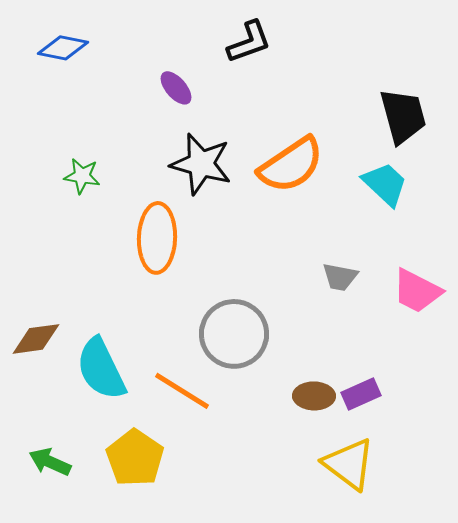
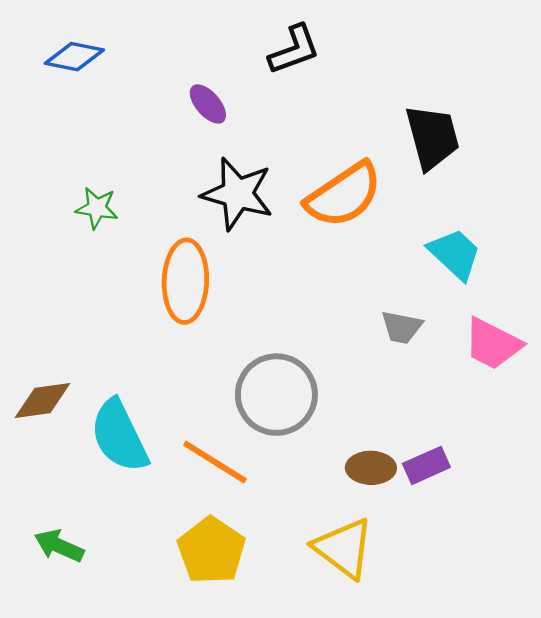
black trapezoid: (403, 116) -> (432, 137), moved
cyan trapezoid: (385, 184) -> (455, 254), moved
yellow pentagon: (135, 458) -> (211, 551), moved
yellow triangle: (349, 464) -> (344, 548), moved

